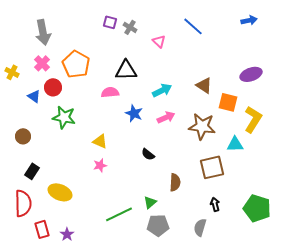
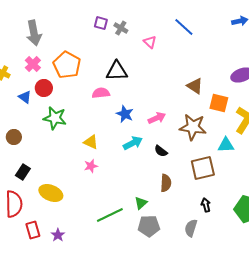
cyan arrow: (162, 90) -> (133, 143), moved
black semicircle: (148, 154) -> (161, 151), moved

